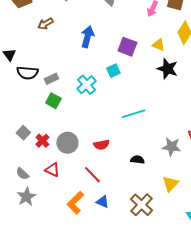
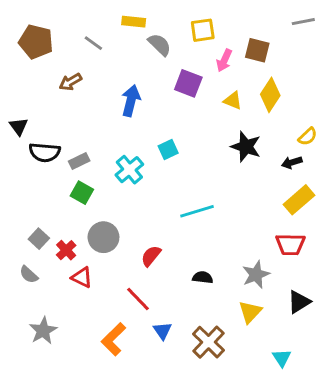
yellow triangle: (158, 45) -> (233, 101), moved
purple square: (127, 47) -> (188, 83), moved
gray circle: (67, 143) -> (103, 237), moved
red semicircle: (101, 145) -> (151, 256), turned 140
gray star: (171, 147) -> (256, 275), moved, turned -30
red triangle: (52, 170) -> (82, 277), moved
gray semicircle: (22, 174) -> (29, 275), moved
blue triangle: (102, 202) -> (162, 331), moved, turned 32

